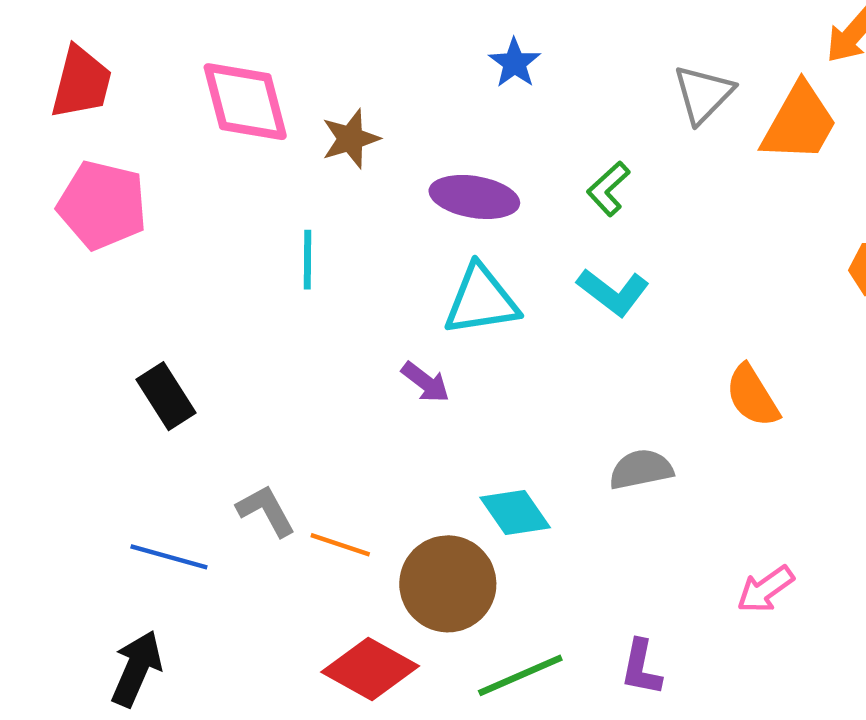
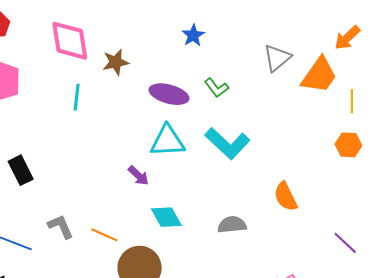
green L-shape: (608, 189) -> (216, 88), moved, turned -90
cyan line: (307, 260) -> (77, 97), moved
cyan L-shape: (613, 292) -> (227, 143), size x1.4
cyan diamond: (515, 513) -> (166, 217), moved
orange line: (340, 545) -> (104, 235), moved

